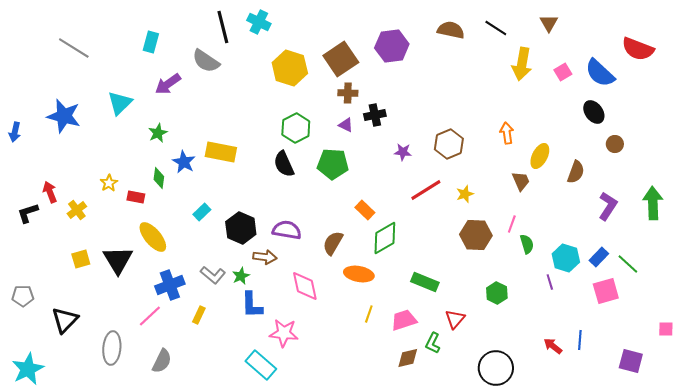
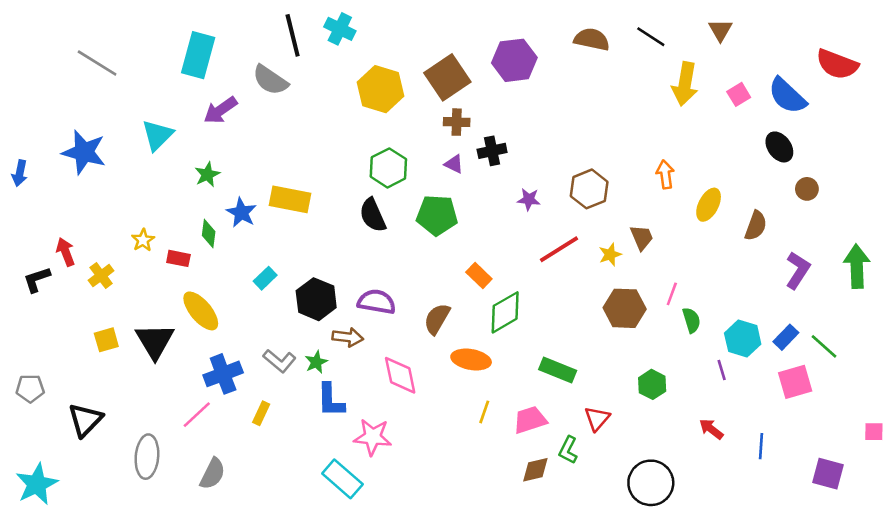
cyan rectangle: (151, 42) -> (198, 55), size x1.6
brown trapezoid: (521, 181) -> (642, 237), moved
red arrow: (553, 346) -> (711, 429), moved

